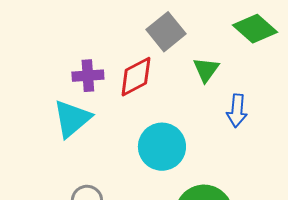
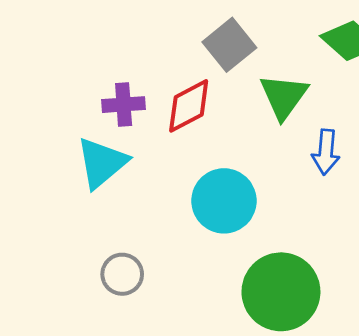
green triangle: (206, 70) -> (284, 96), size x1.4

